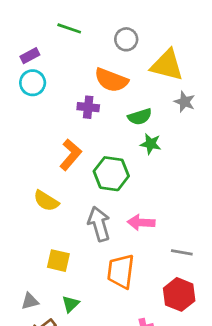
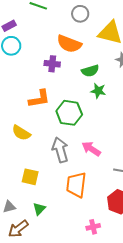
orange L-shape: (71, 155) -> (39, 99), turned 40
pink arrow: (141, 223) -> (91, 149), turned 30

